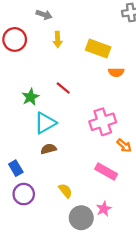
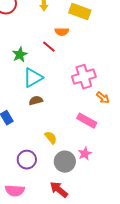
orange semicircle: (116, 72) -> (62, 32), moved
purple circle: (24, 194) -> (27, 160), moved

